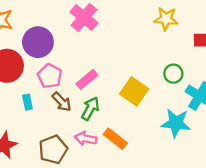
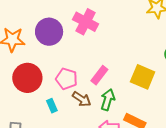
purple circle: (38, 42) -> (49, 32), moved

